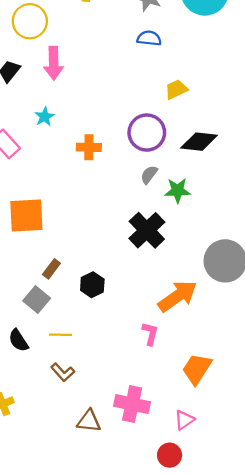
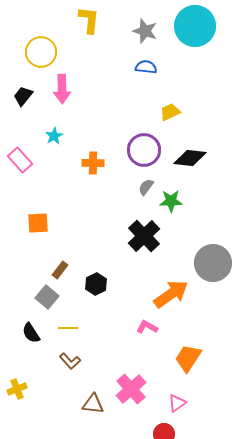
orange square: (26, 215) -> (38, 223), size x0.7
pink L-shape: (150, 334) -> (147, 327), turned -75
pink cross: (132, 404) -> (131, 389), turned 36

